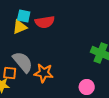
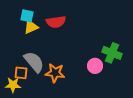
cyan square: (24, 16) -> (27, 16), moved
pink circle: (87, 87) -> (95, 66), moved

